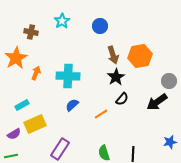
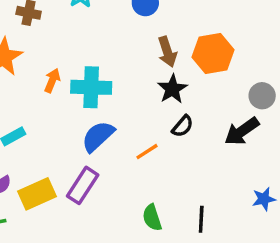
orange arrow: (36, 73) -> (52, 81), moved
blue semicircle: (72, 105) -> (98, 136), size x1.5
yellow rectangle: (35, 124) -> (37, 194), moved
purple rectangle: (60, 149) -> (83, 185), moved

